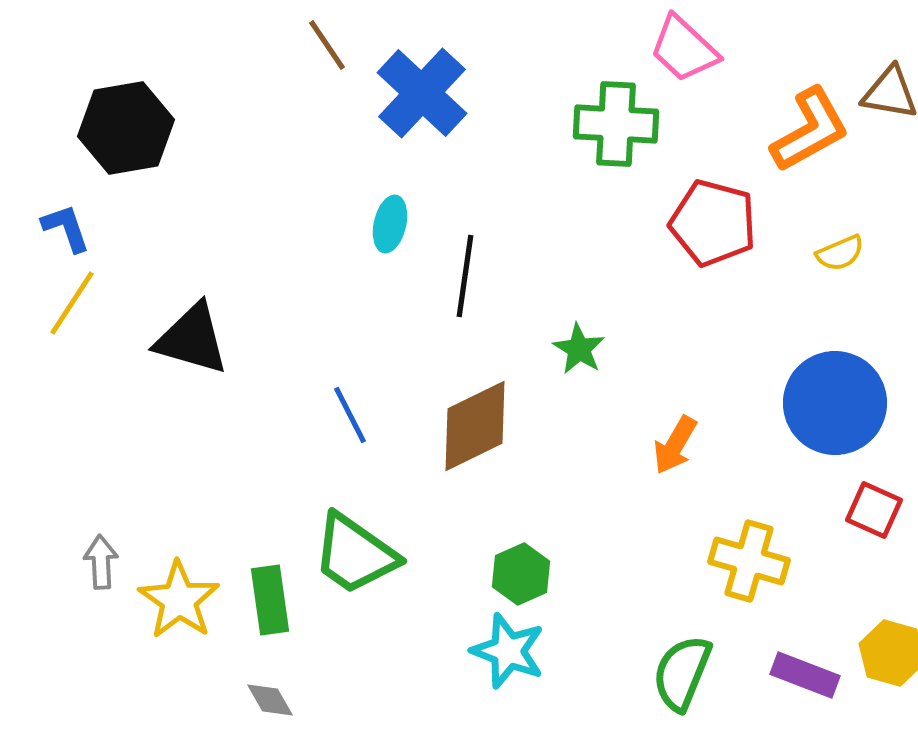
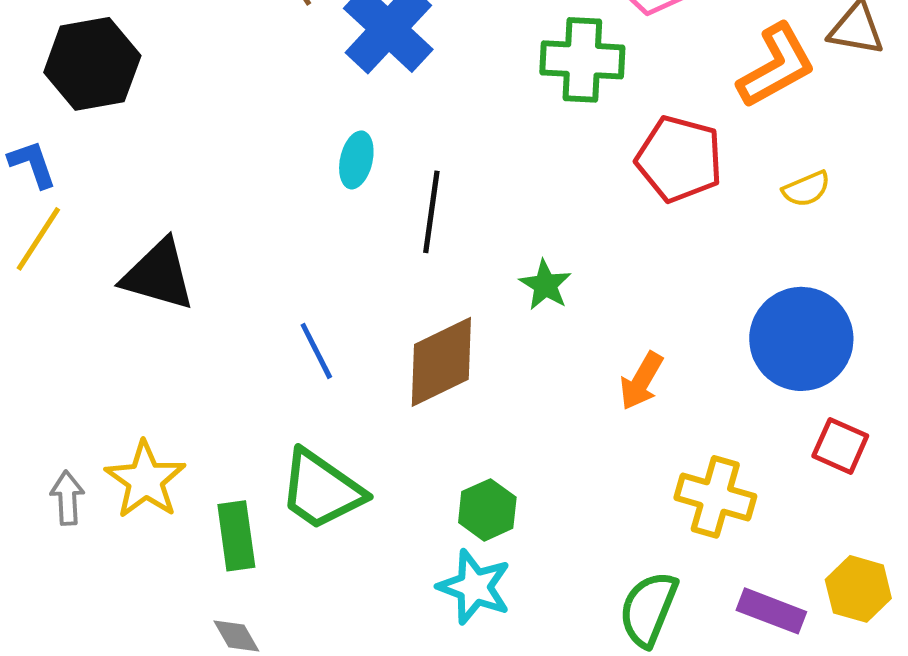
yellow star: (179, 600) -> (145, 480), moved

